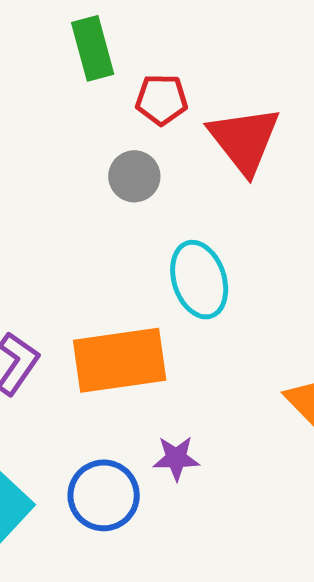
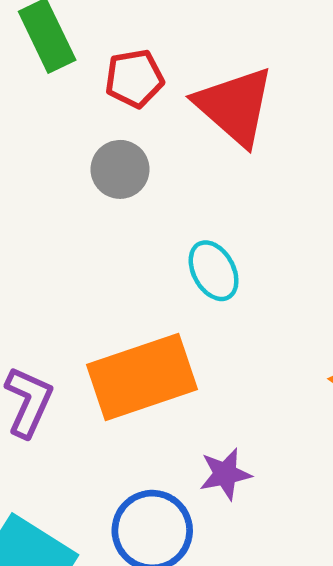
cyan ellipse: (199, 280) -> (214, 271), size x0.7

